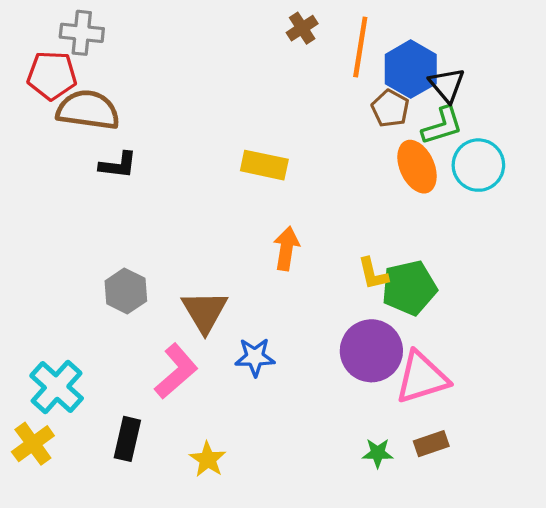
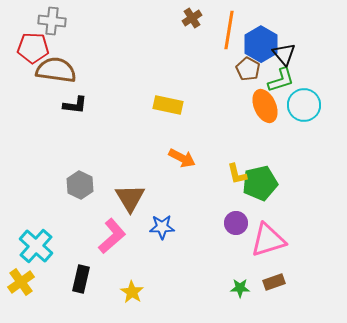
orange arrow: (286, 248) -> (182, 158), turned 108
purple circle: (371, 351) -> (236, 223), size x0.6

